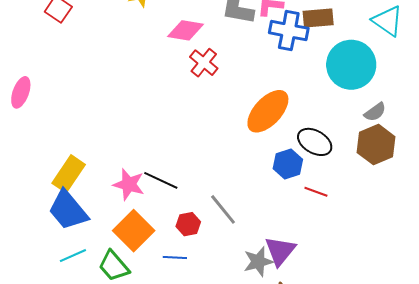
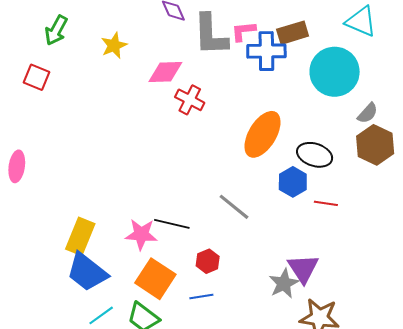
gray line: (223, 209) -> (234, 207), moved

